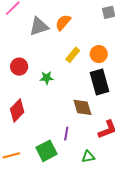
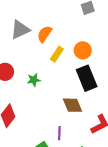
orange semicircle: (63, 22) -> (44, 34), moved

